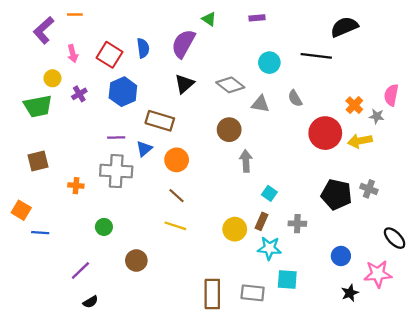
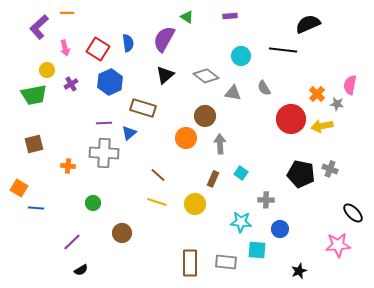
orange circle: (177, 160) -> (186, 138), moved
brown rectangle: (262, 221) -> (213, 179), moved
yellow circle: (235, 229) -> (195, 204), moved
blue circle: (341, 256) -> (280, 229), moved
black star: (350, 293) -> (299, 271), moved

